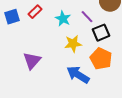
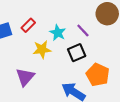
black square: (101, 33) -> (77, 53), moved
yellow star: (73, 44) -> (42, 50), moved

